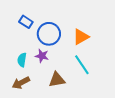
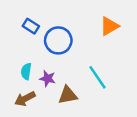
orange triangle: (81, 37) -> (109, 26), moved
purple star: (42, 56) -> (48, 78), moved

